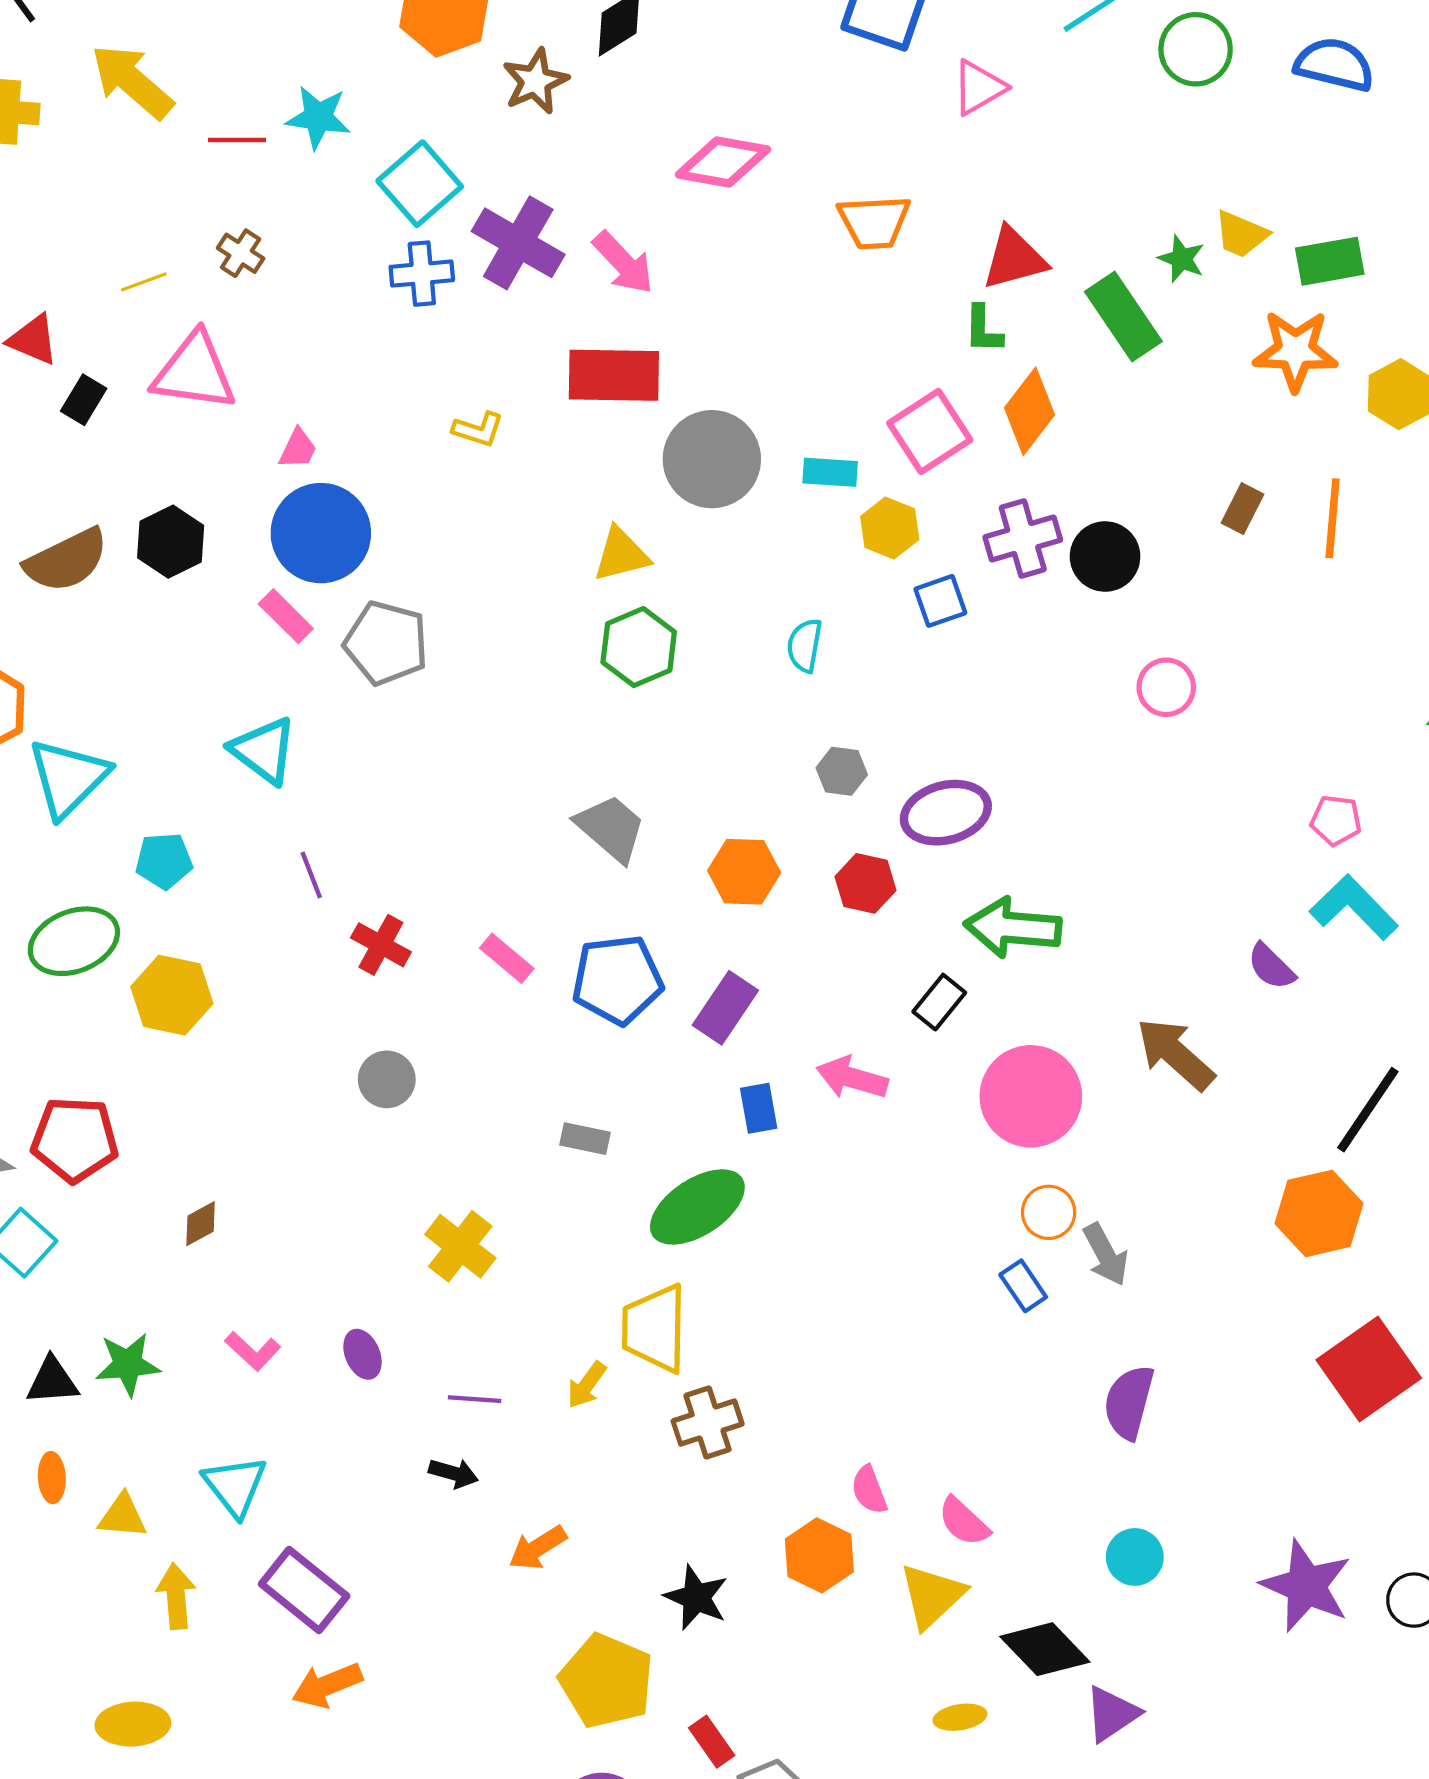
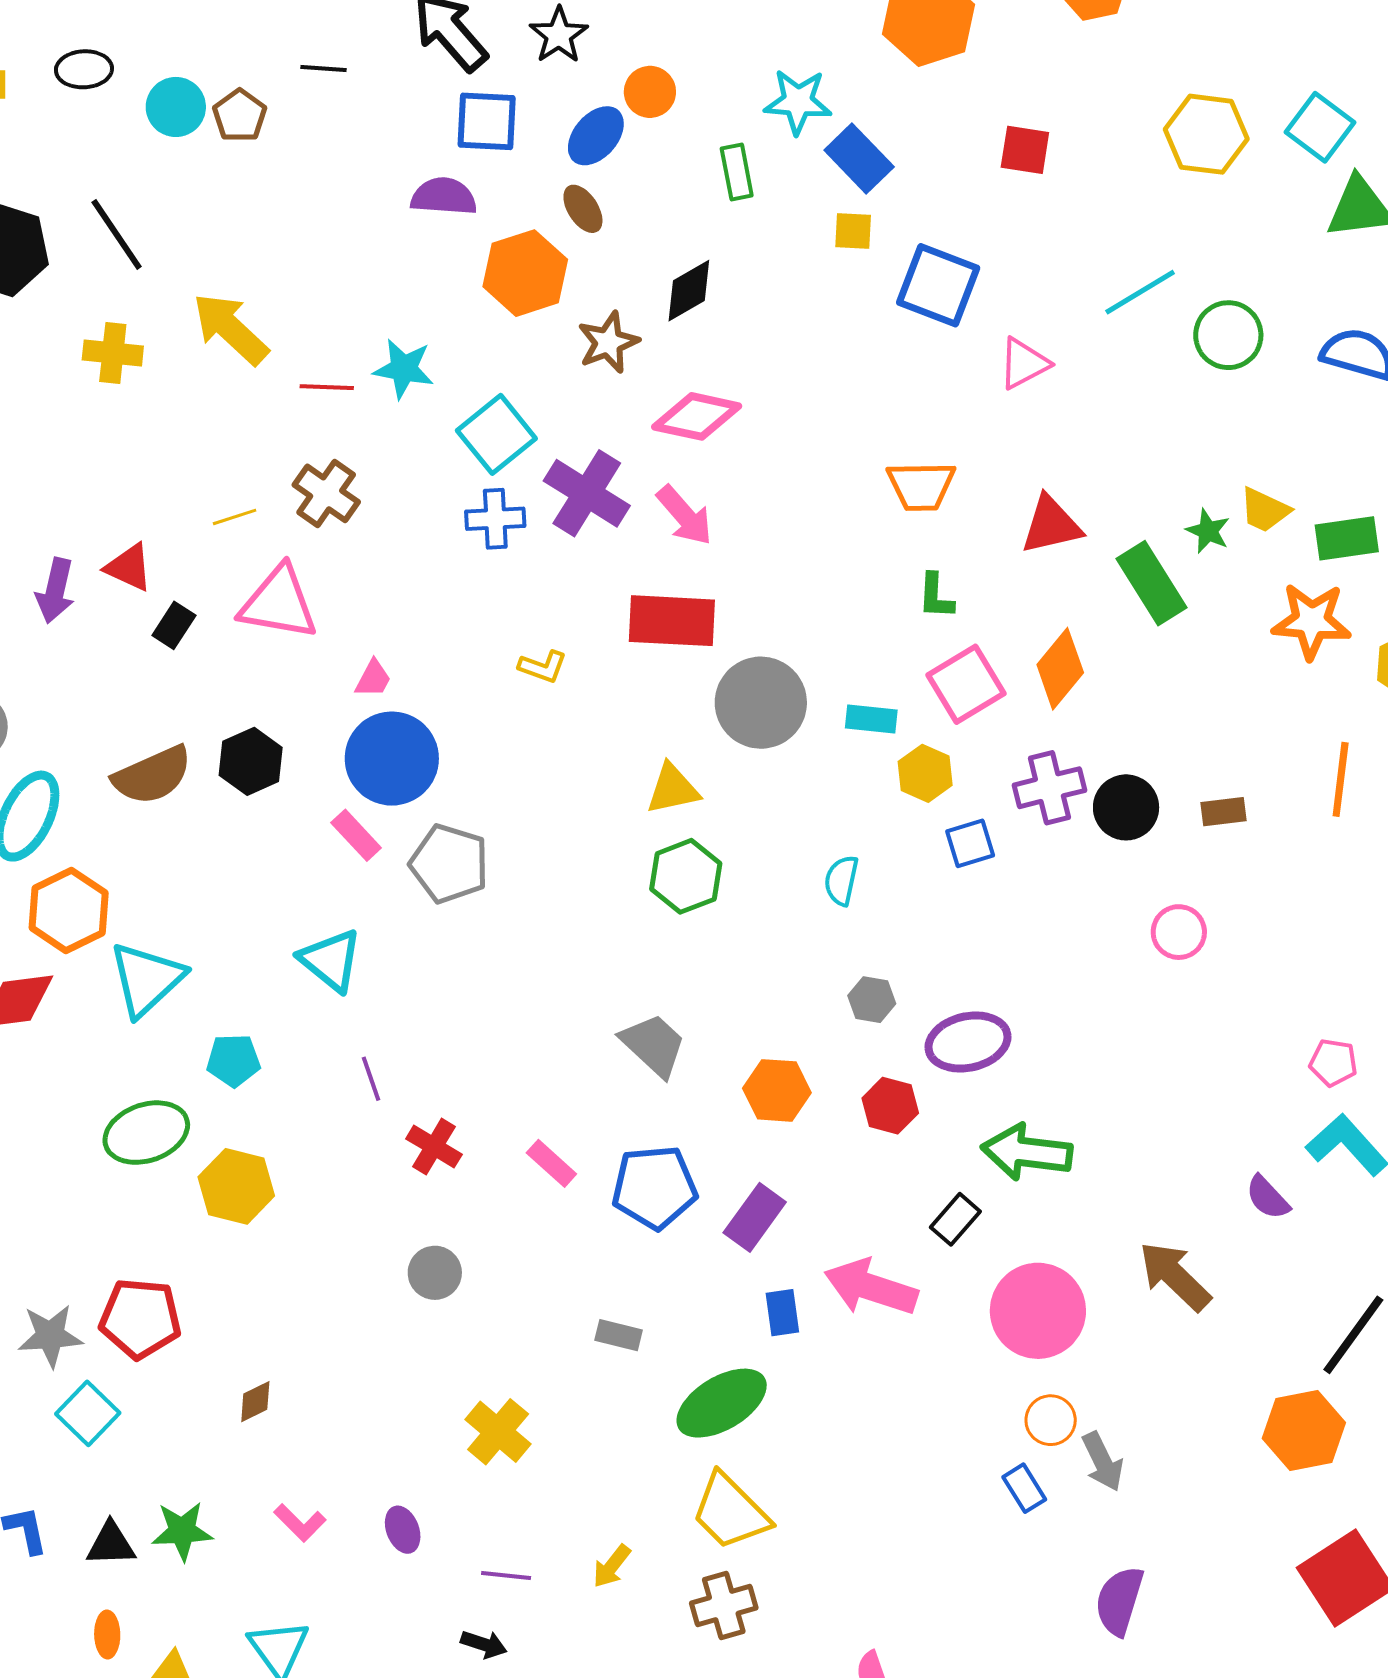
pink diamond: (723, 162) -> (697, 416), moved
brown cross: (241, 253) -> (326, 493), size x1.5
green L-shape: (983, 329) -> (936, 596), moved
brown rectangle: (1243, 509) -> (1224, 812), moved, turned 54
pink arrow: (852, 1078) -> (871, 1287), size x1.4
yellow trapezoid: (655, 1328) -> (730, 1512), moved, turned -48

